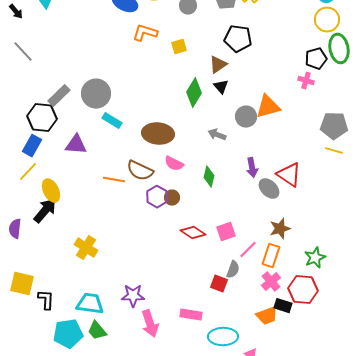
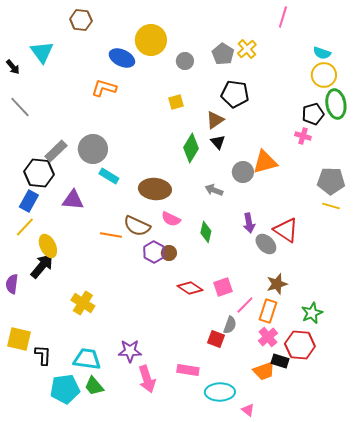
orange L-shape: (145, 33) -> (104, 88), moved

